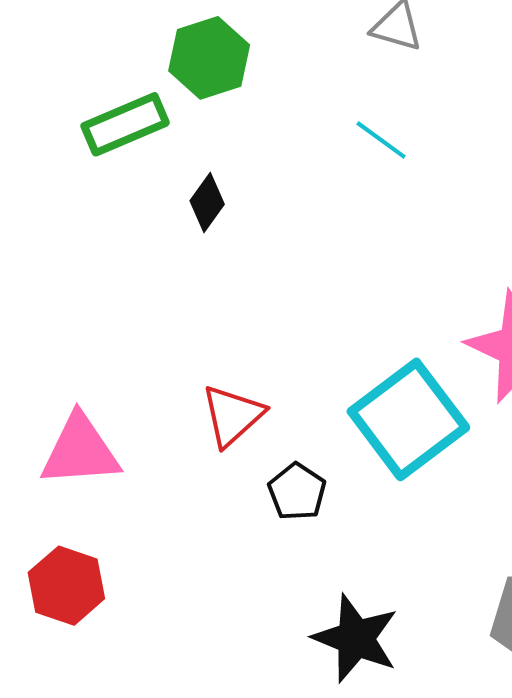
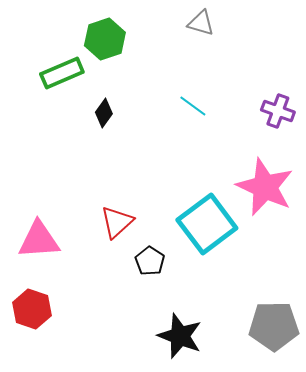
cyan line: (381, 140) -> (193, 106), moved

